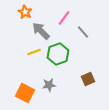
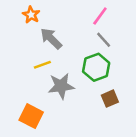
pink line: (64, 18) -> (100, 16), moved
green hexagon: (58, 54) -> (96, 67), moved
gray star: (49, 85) -> (61, 86), moved, size x1.5

